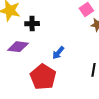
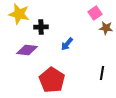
blue arrow: (58, 53) -> (67, 44), moved

